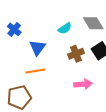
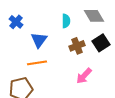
cyan semicircle: (65, 28) -> (66, 21), turned -56
pink arrow: (83, 84) -> (84, 76), turned 138

